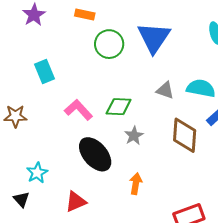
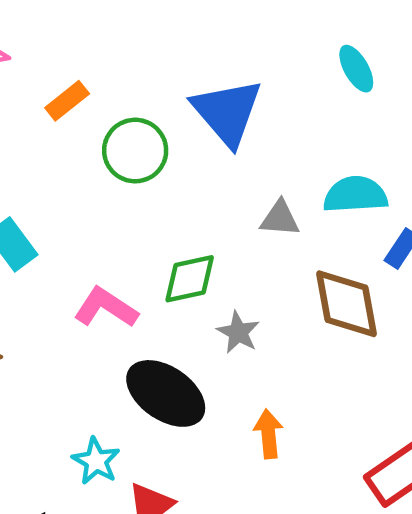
orange rectangle: (85, 14) -> (67, 101), turned -36
cyan star: (37, 173) -> (96, 461), moved

